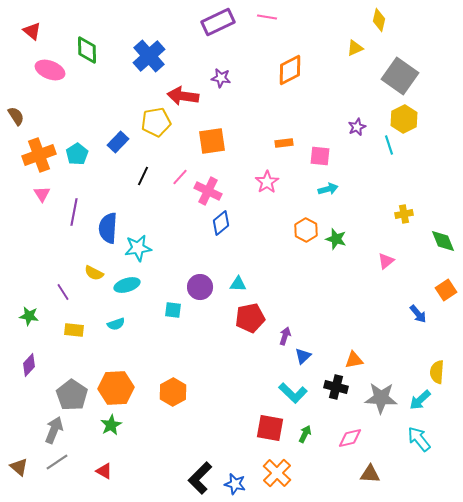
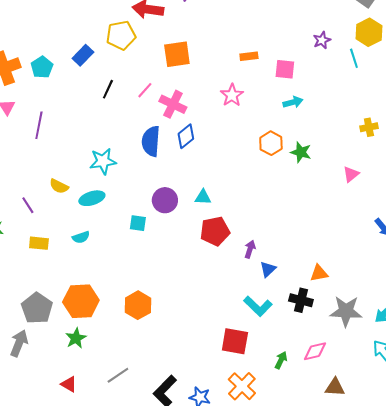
blue semicircle: (108, 228) -> (151, 141), moved
green arrow: (305, 434) -> (281, 360), moved
gray line: (57, 462) -> (118, 375), moved

